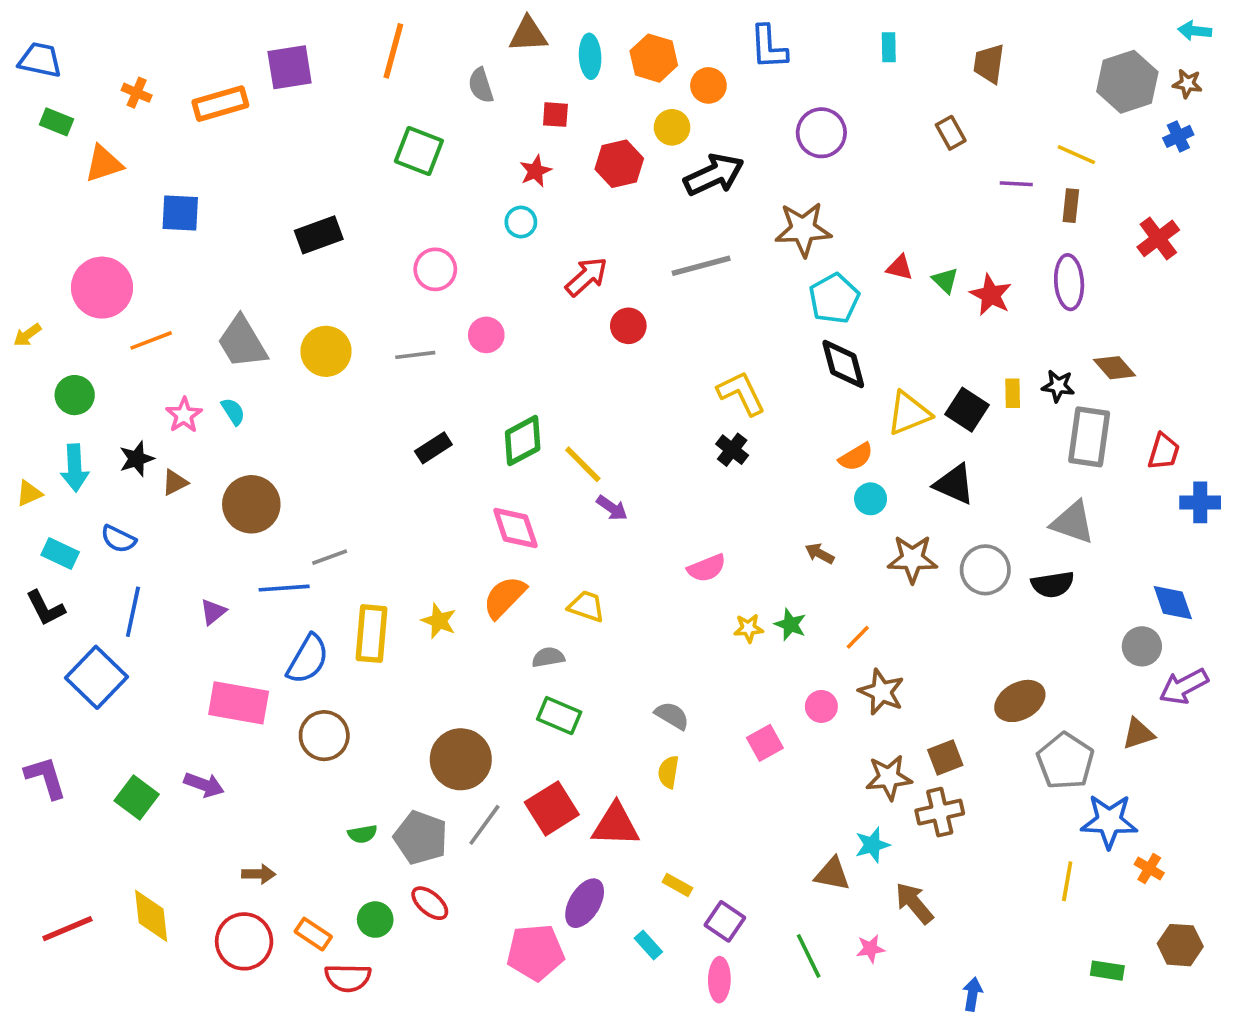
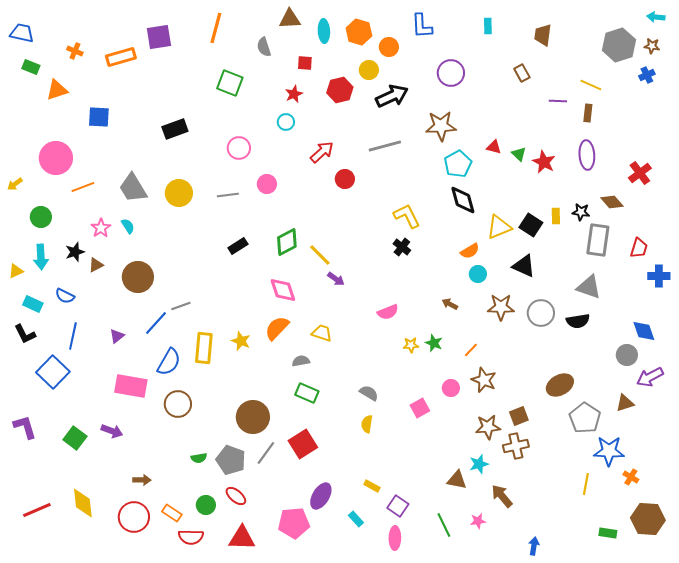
red cross: (1158, 238) -> (640, 173), moved
blue line: (284, 588) -> (156, 323), turned -44
red triangle: (616, 825) -> (242, 538), moved
brown hexagon: (1180, 945) -> (648, 519), size x1.4

